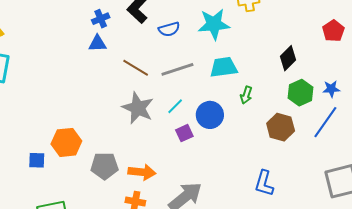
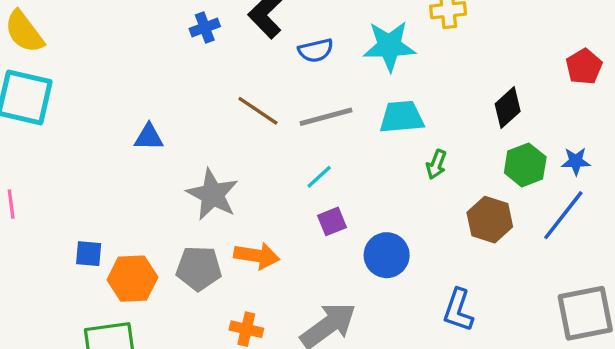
blue triangle: (97, 43) -> (149, 137), moved
gray star: (138, 108) -> (212, 195), moved
blue circle: (210, 115) -> (387, 255), moved
orange hexagon: (66, 142) -> (132, 279), moved
orange arrow: (142, 172) -> (257, 256), moved

